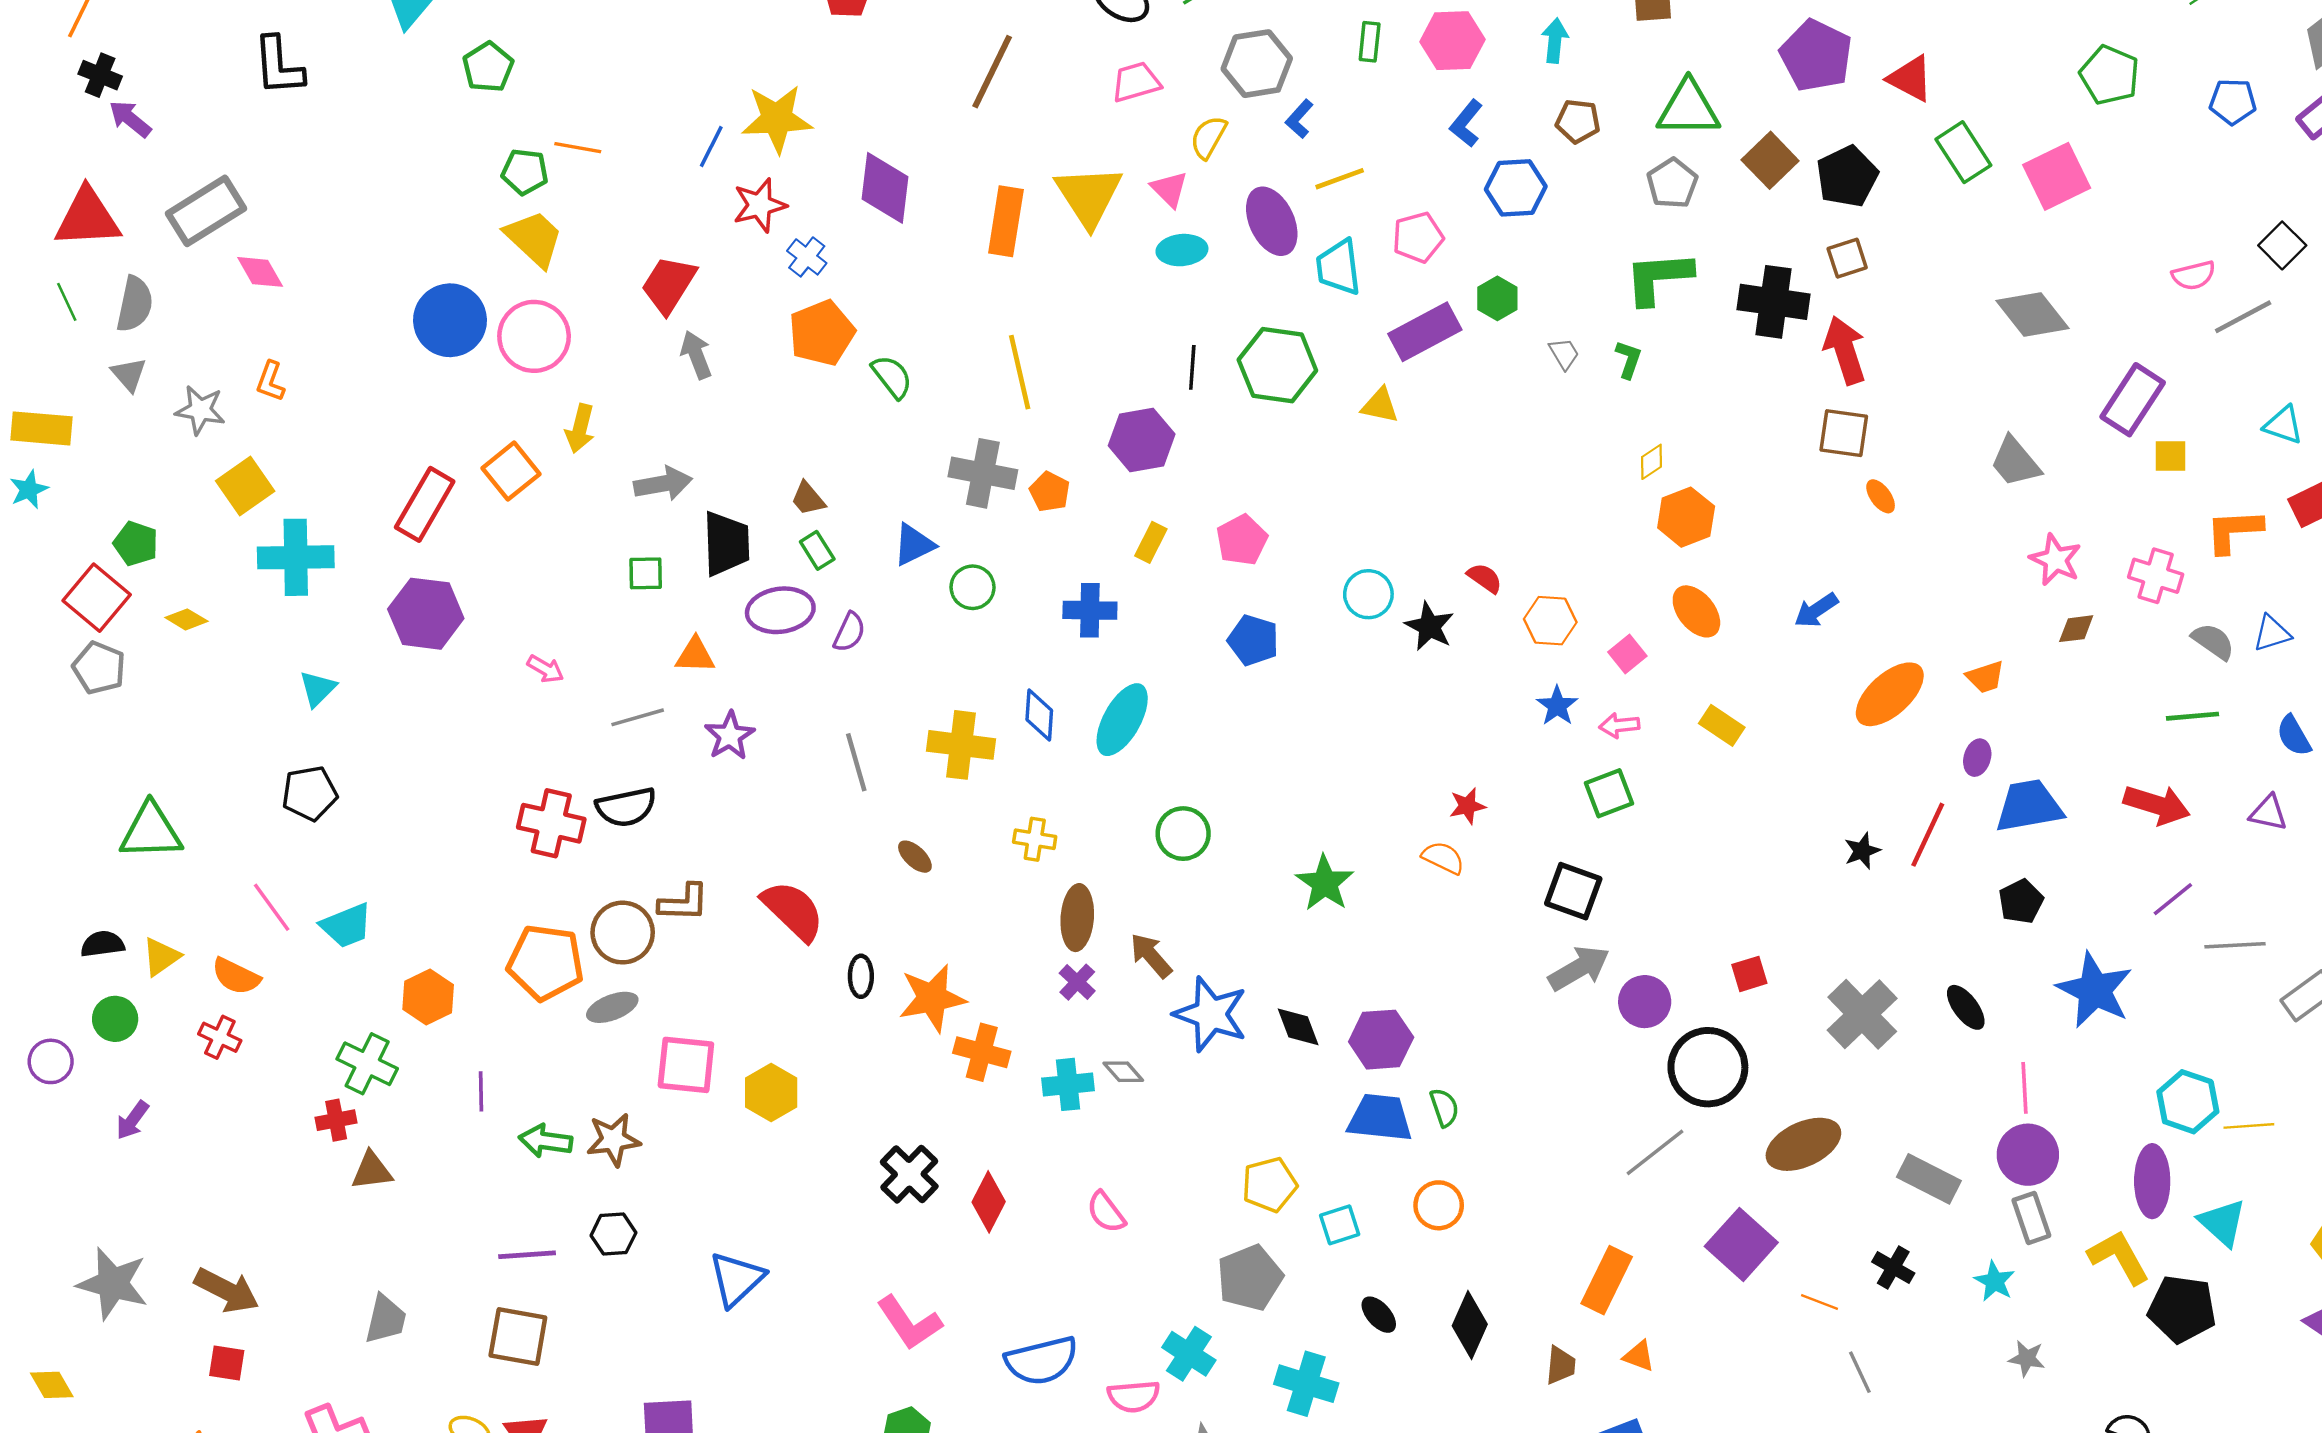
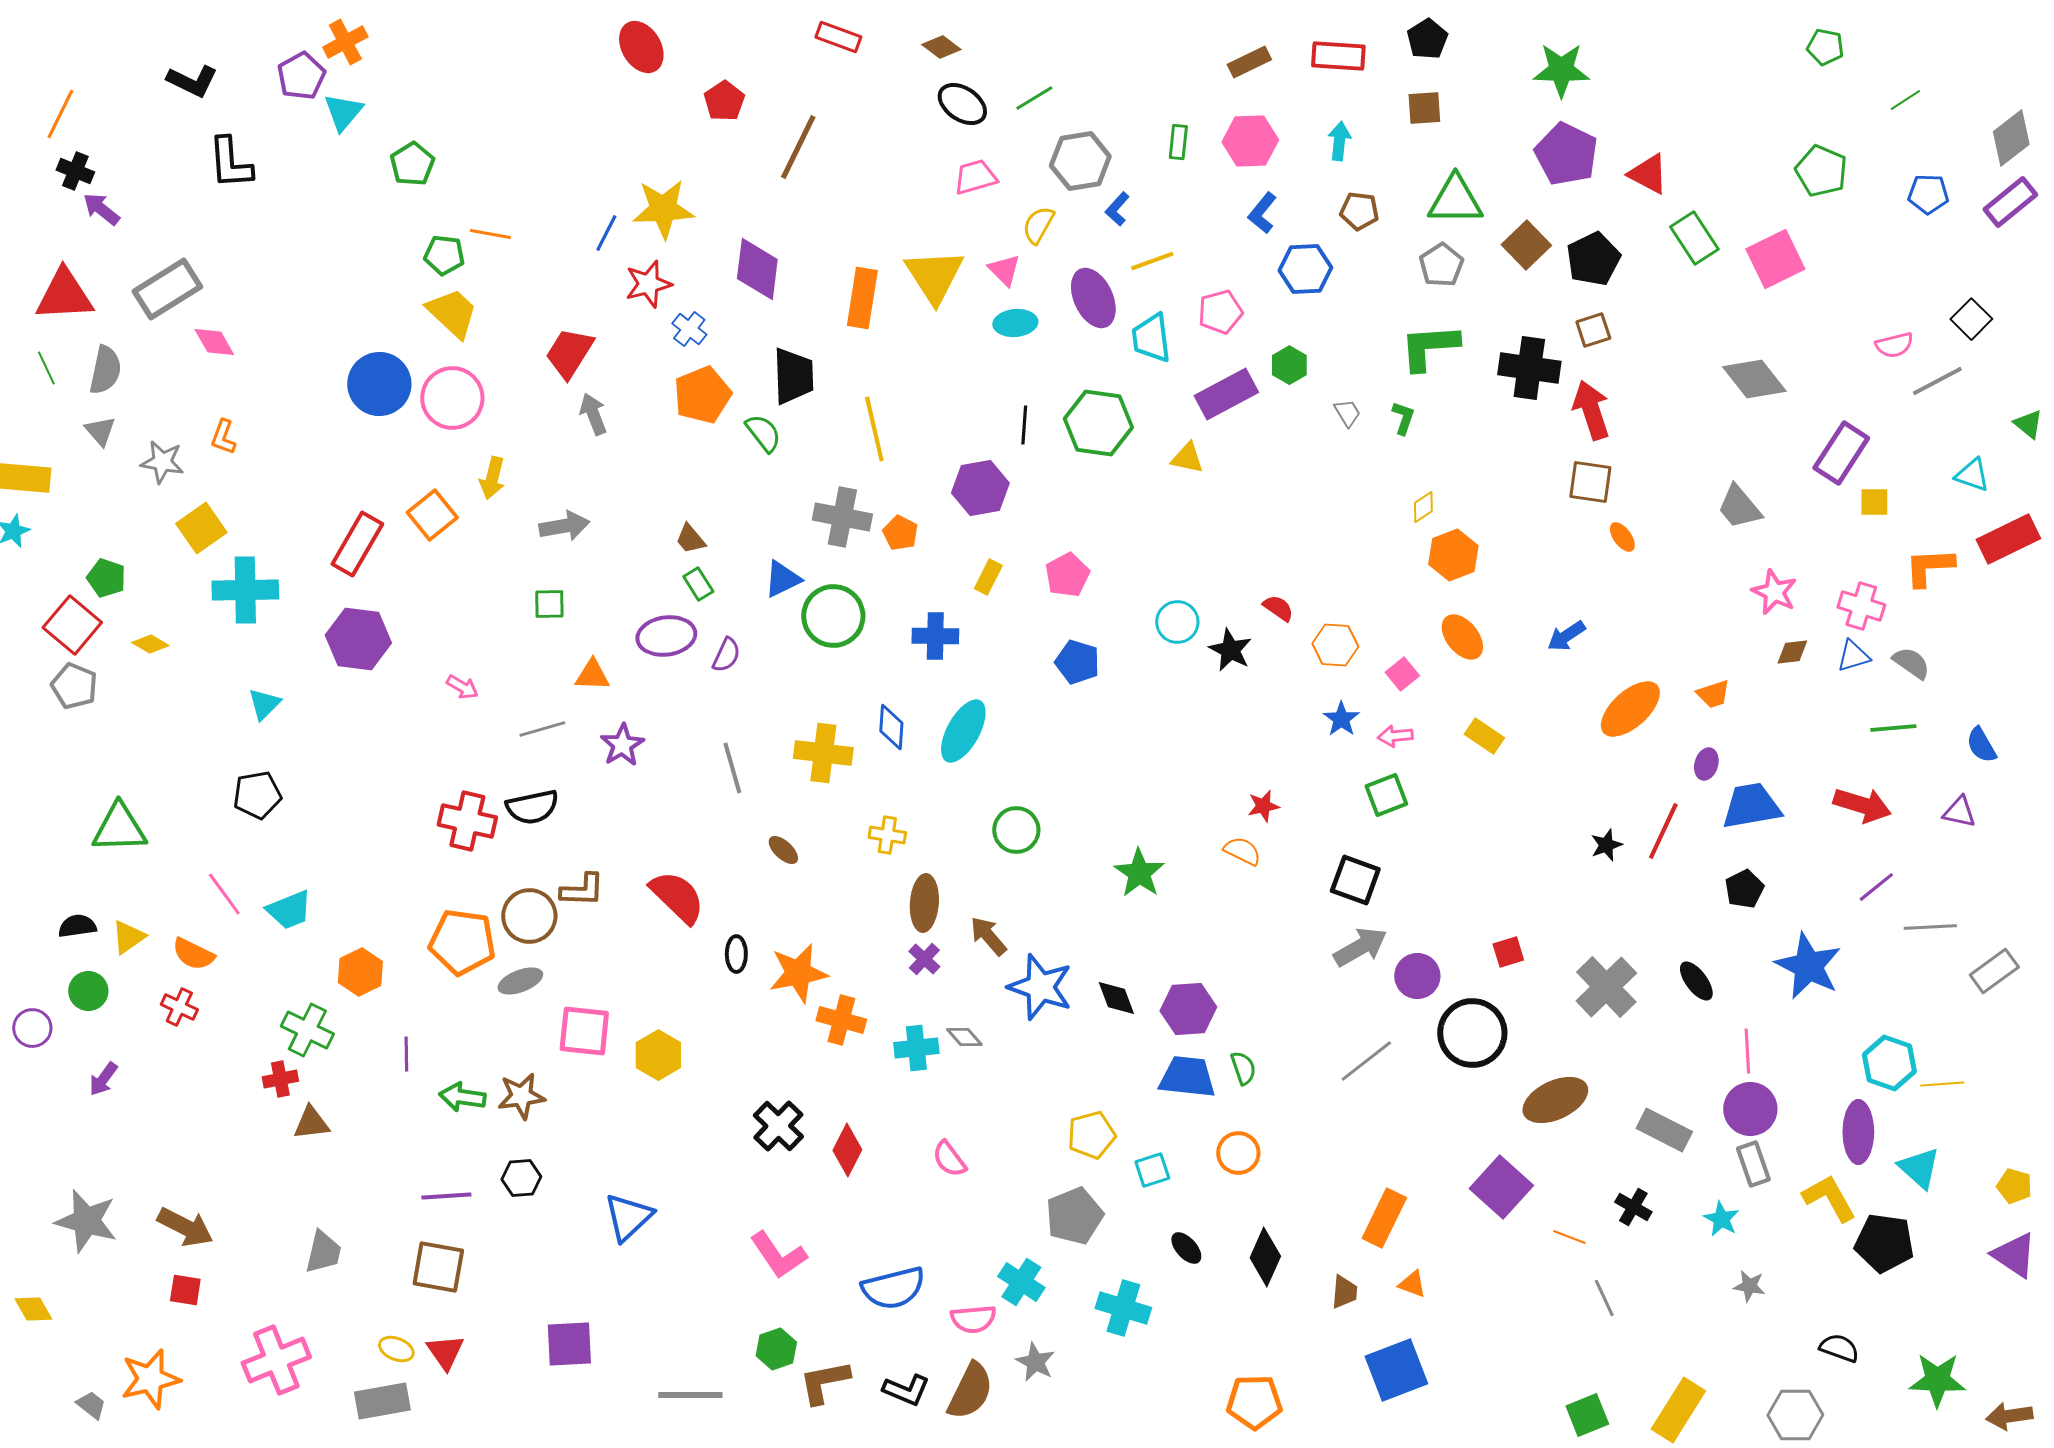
brown line: (992, 72) -> (798, 147), moved
black trapezoid: (726, 544) -> (793, 376), moved
green circle: (973, 587) -> (833, 616), size x1.6
blue triangle: (2272, 633) -> (1853, 656), moved
gray line: (1655, 1152) -> (1366, 1061), moved

